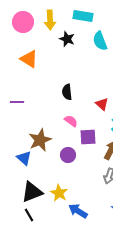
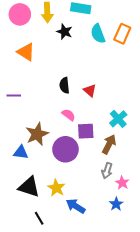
red triangle: (102, 104) -> (90, 90), moved
purple circle: (68, 155) -> (65, 149), size x1.6
blue triangle: (24, 158) -> (21, 152), turned -35
black triangle: (32, 192) -> (29, 187), turned 40
black line: (29, 215) -> (39, 218), moved

